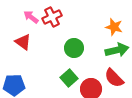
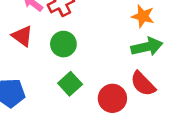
green circle: (74, 48) -> (63, 44), moved
green square: (69, 78) -> (70, 84), moved

